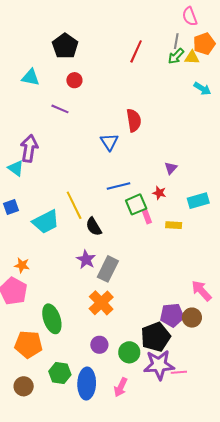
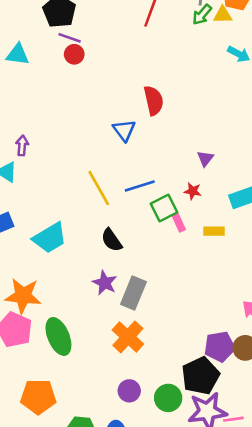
purple line: (60, 109) -> (70, 38), moved
purple arrow: (29, 148) -> (22, 145), size x0.6
yellow line: (74, 205) -> (99, 188), moved
orange star: (22, 265) -> (23, 296), size x1.8
green ellipse: (52, 319) -> (58, 336), moved

